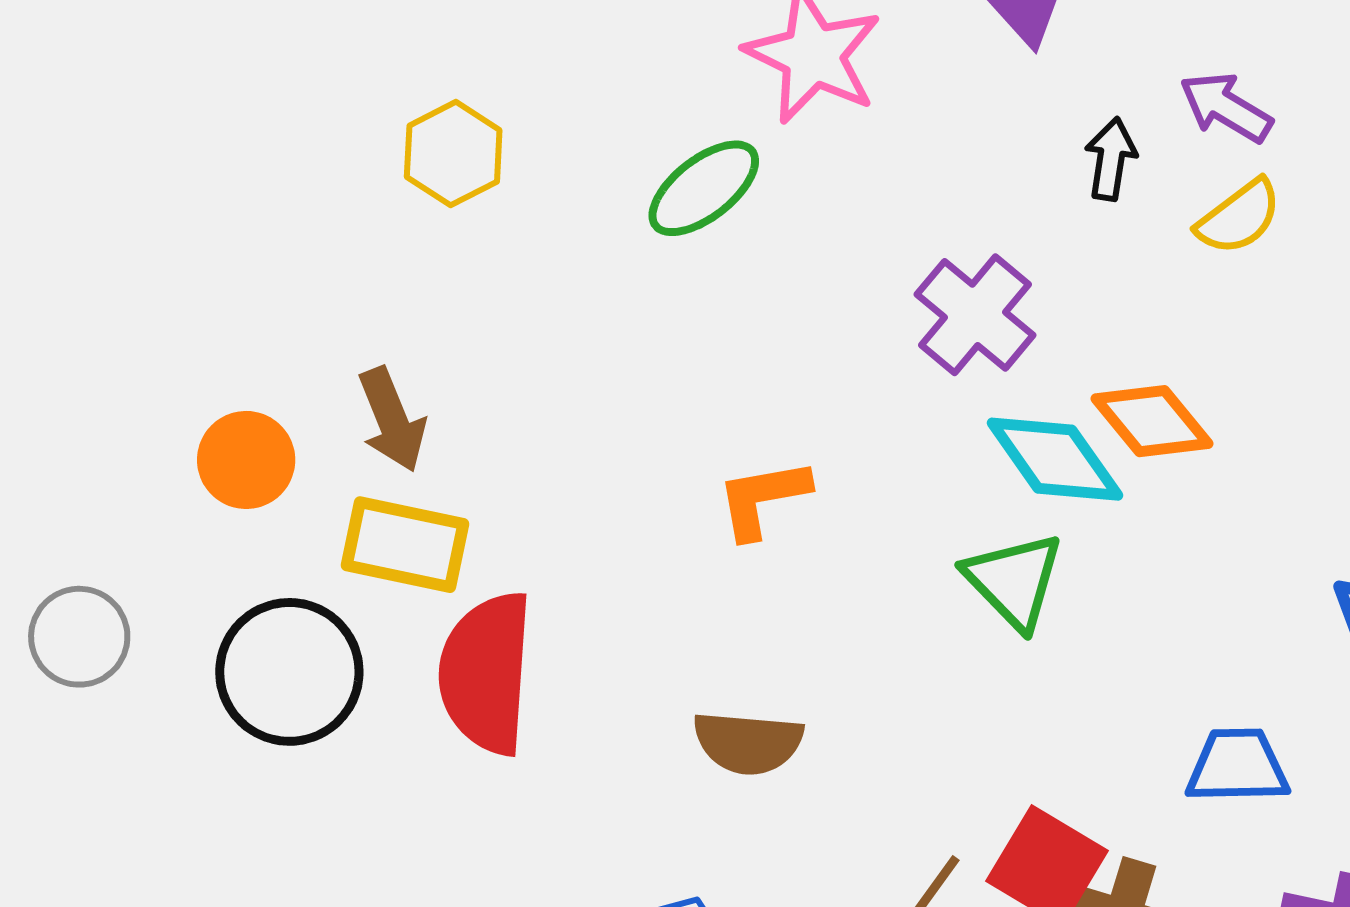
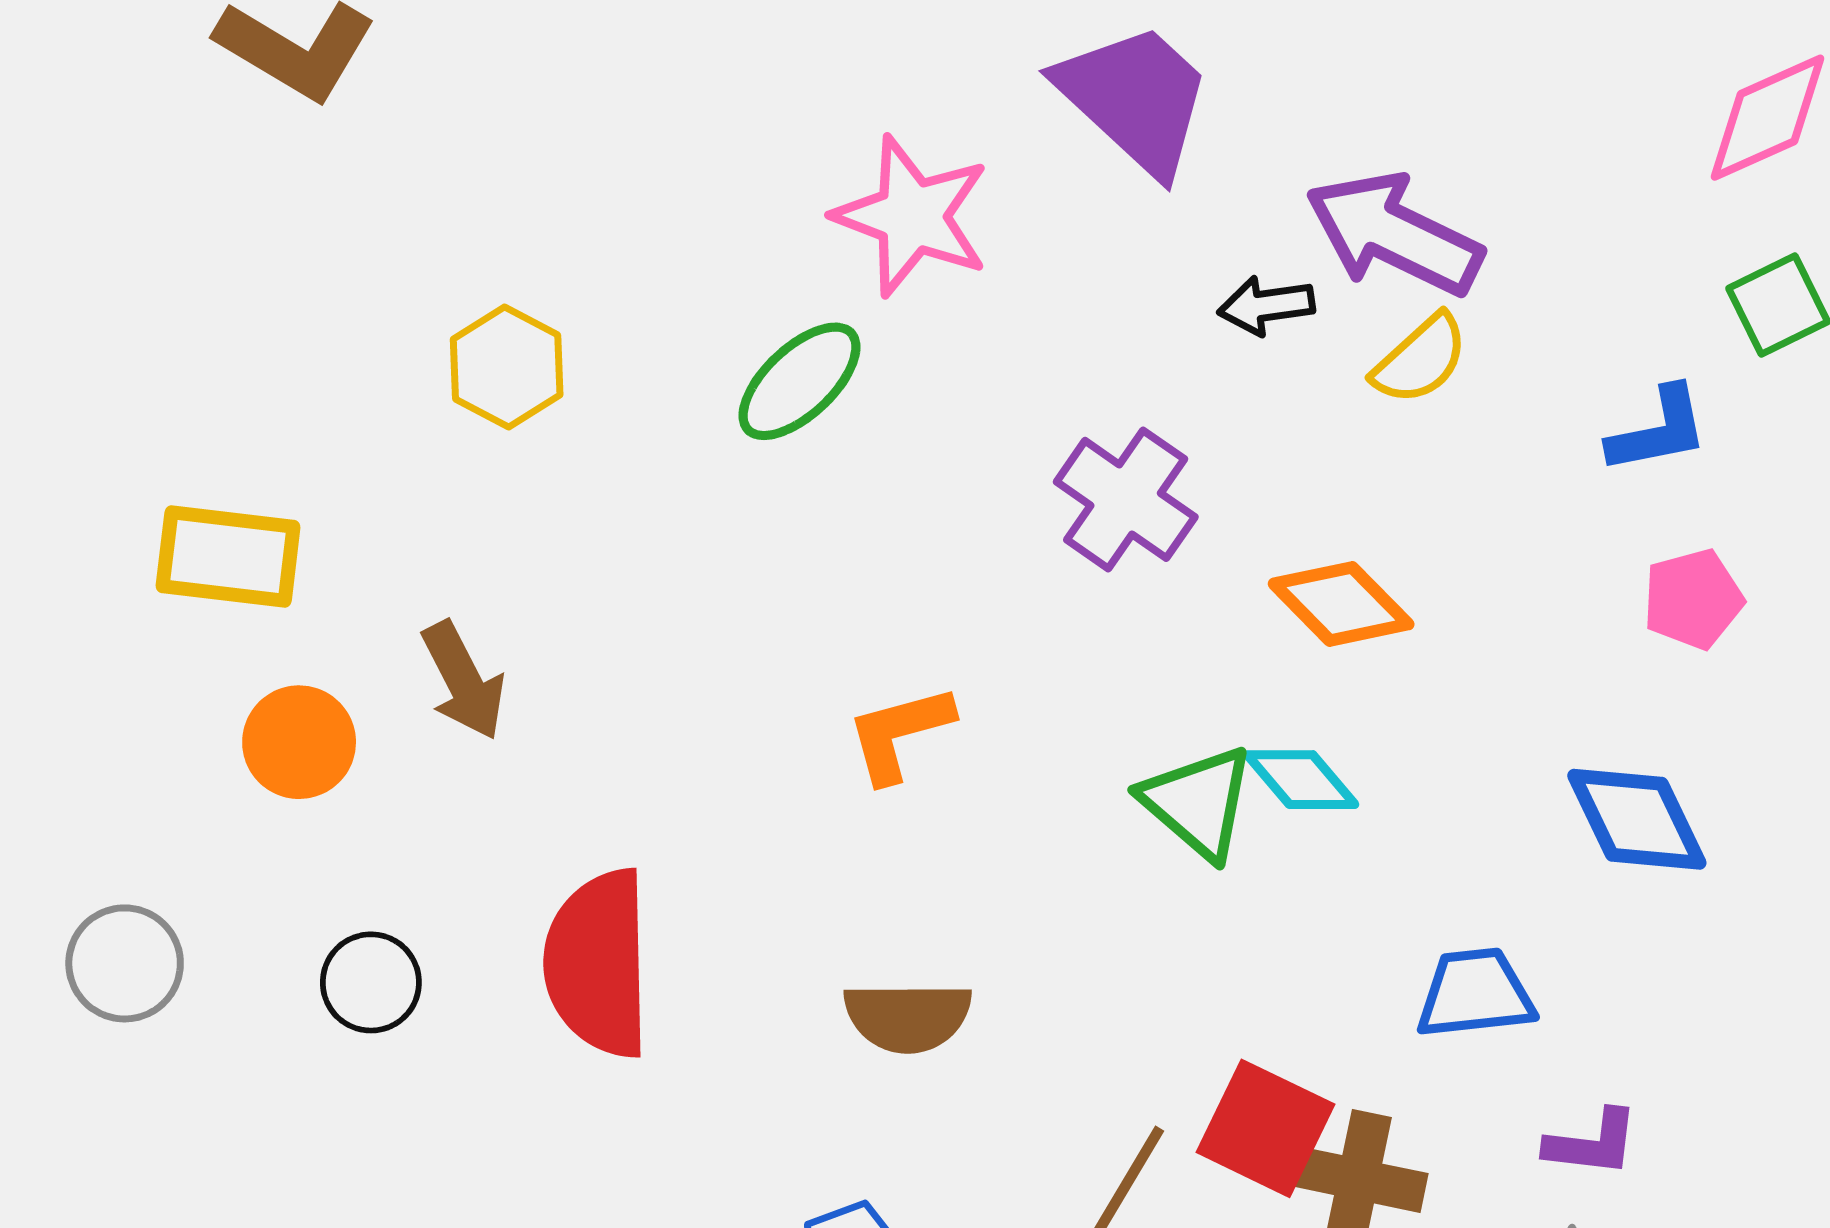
purple arrow: (1226, 107) -> (1394, 234), size x1.6
black arrow: (1111, 159) -> (1266, 306), turned -102
cyan diamond: (1055, 459) -> (1301, 780), moved, size x0.7
yellow rectangle: (405, 545) -> (228, 556), moved
black circle: (289, 672) -> (371, 982), size x0.6

